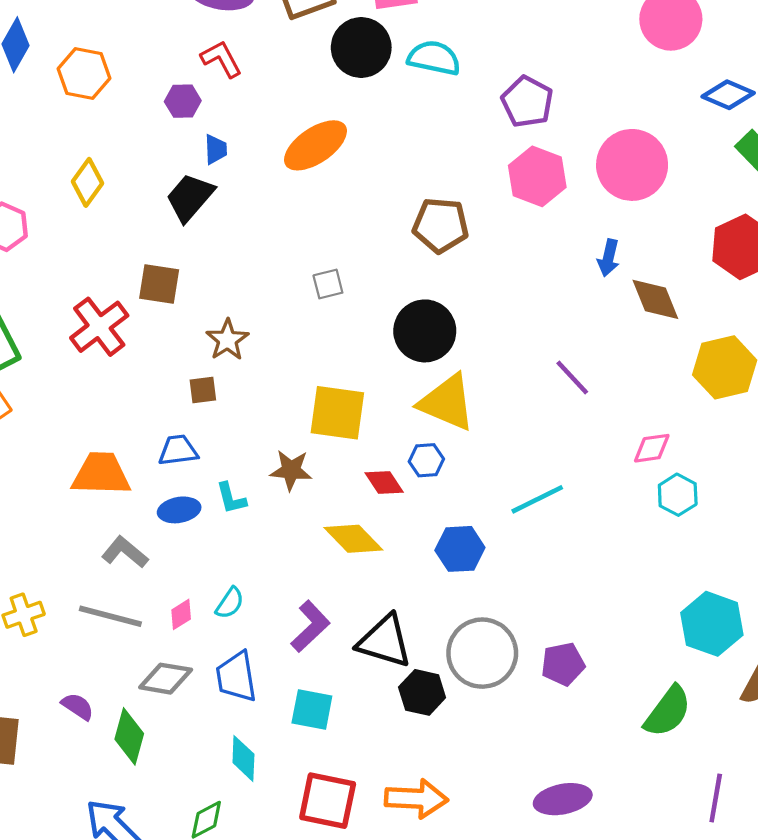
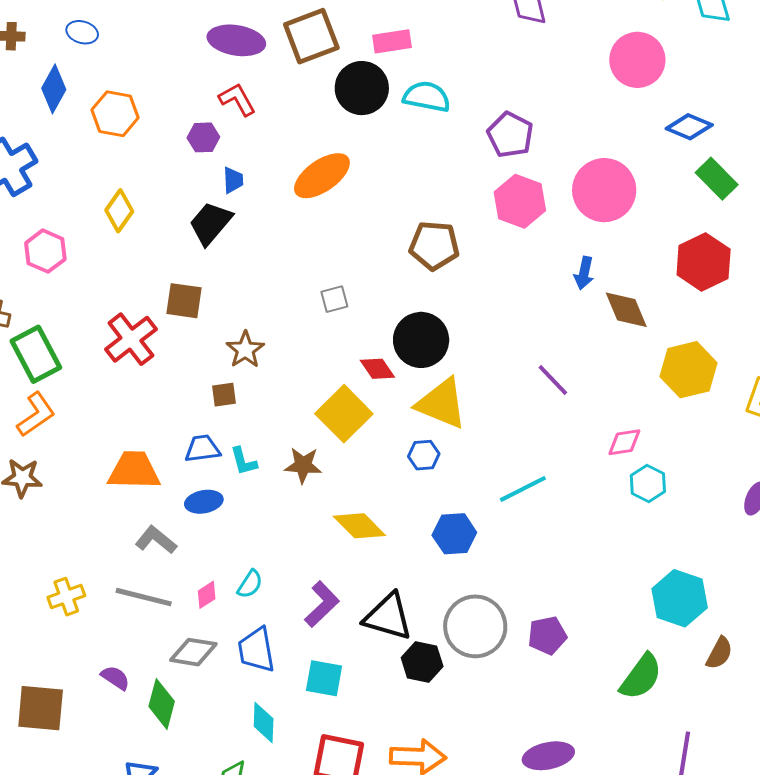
yellow square: (337, 413) -> (344, 414), turned 38
red diamond: (384, 482) -> (377, 369), moved
cyan L-shape: (231, 498) -> (244, 461), moved

